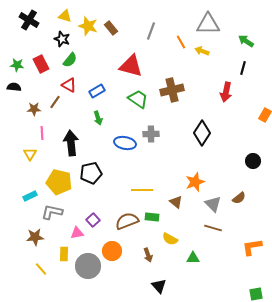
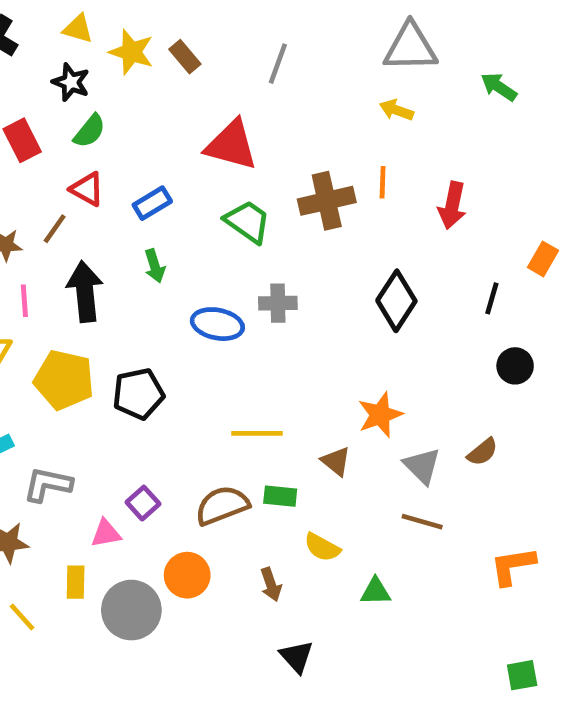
orange line: (181, 42) -> (383, 182), moved, turned 32
black line: (243, 68) -> (492, 298), moved
black arrow: (71, 143) -> (85, 291), moved
yellow pentagon: (59, 182) -> (64, 380), moved

